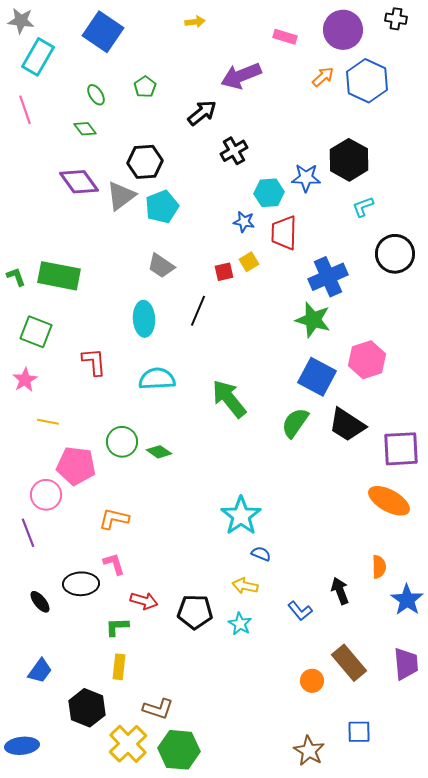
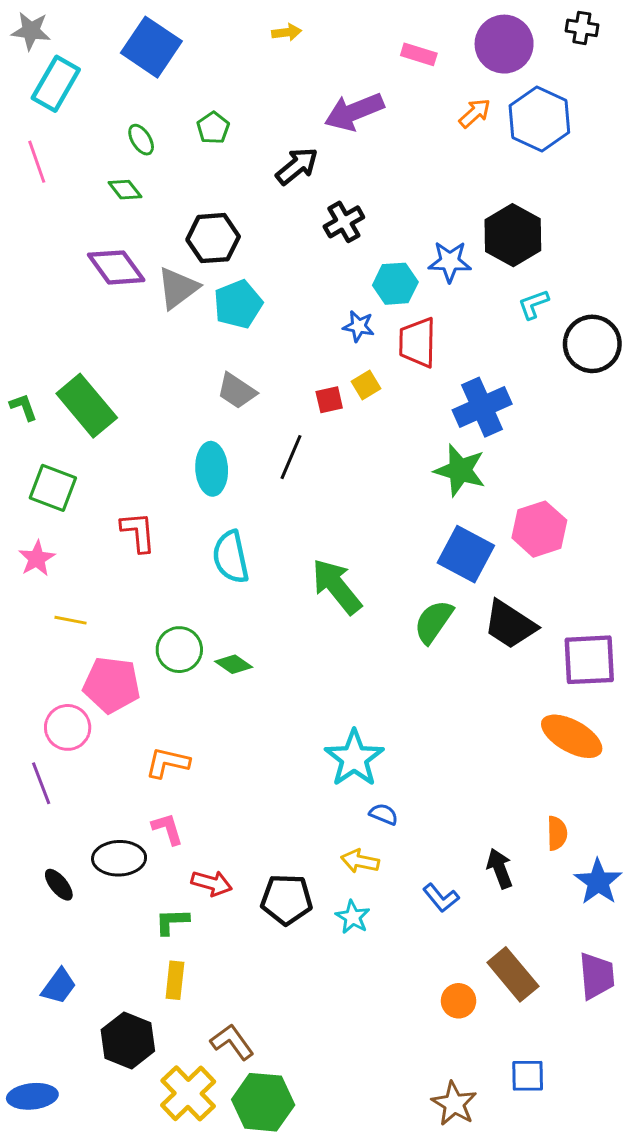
black circle: (395, 254) -> (592, 344), moved
green rectangle: (59, 276) -> (87, 406), turned 39
cyan semicircle: (157, 379) -> (231, 557), turned -99
brown L-shape: (158, 709) -> (232, 1042), turned -144

